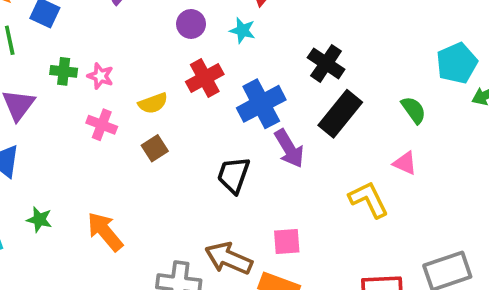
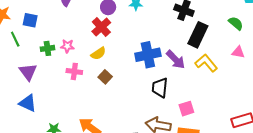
red cross: (205, 78) -> (101, 27), moved
blue cross: (261, 104) -> (148, 55), moved, turned 30
black trapezoid: (234, 175) -> (160, 88), moved
yellow L-shape: (369, 200) -> (206, 63), moved

